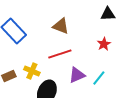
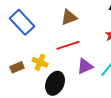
brown triangle: (61, 26) -> (69, 17), turned -42

